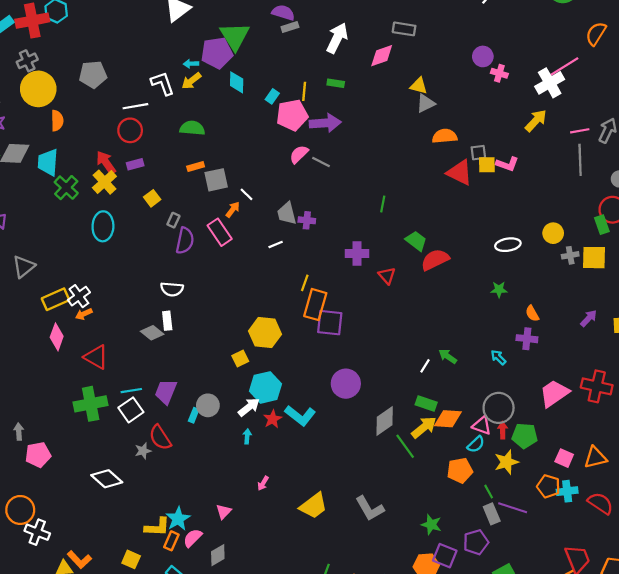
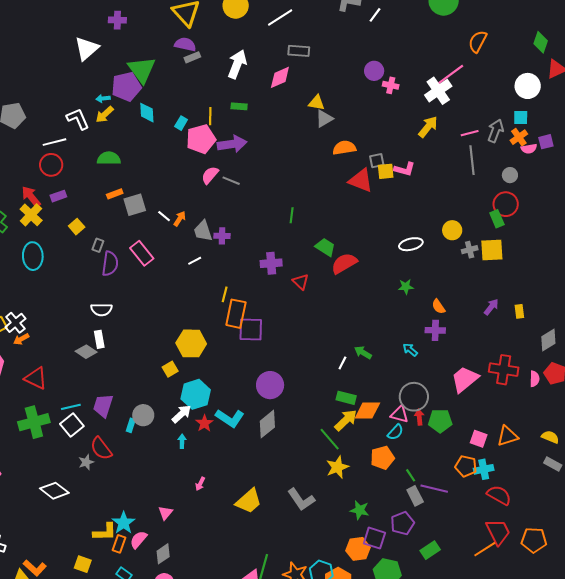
orange arrow: (233, 210) -> (180, 219), moved
gray diamond: (385, 421) -> (267, 424), moved
yellow star: (506, 462) -> (337, 467), moved
red semicircle: (600, 503) -> (499, 495), moved

